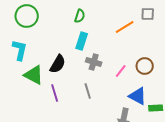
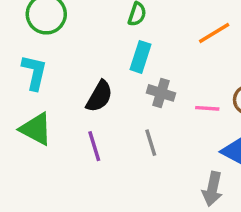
pink line: (121, 71) -> (207, 108), turned 56
green triangle: (34, 75) -> (36, 129), moved

